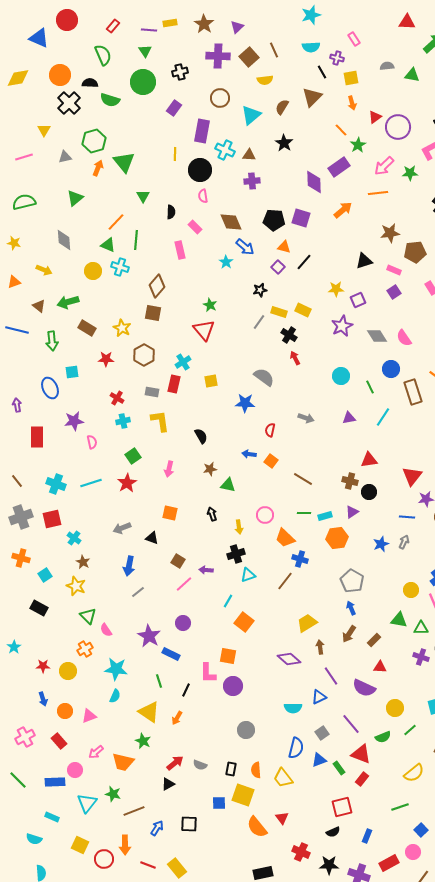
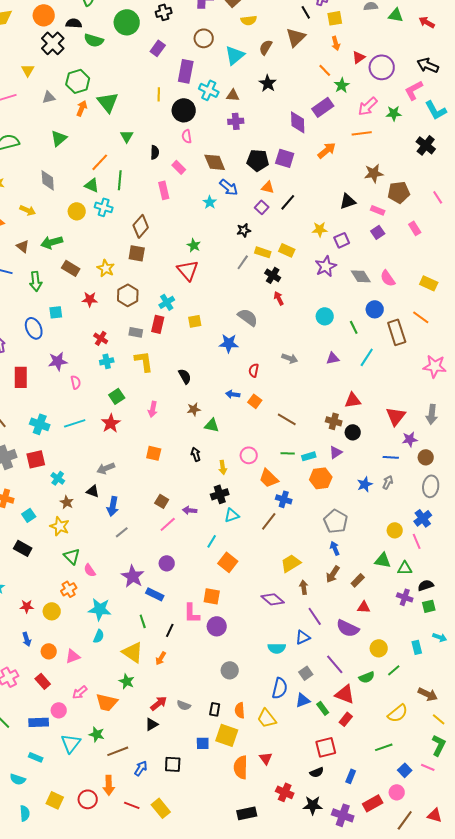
black triangle: (152, 538) -> (93, 491), moved
orange semicircle: (257, 827) -> (241, 767), turned 40
yellow square: (80, 845) -> (55, 800), moved

